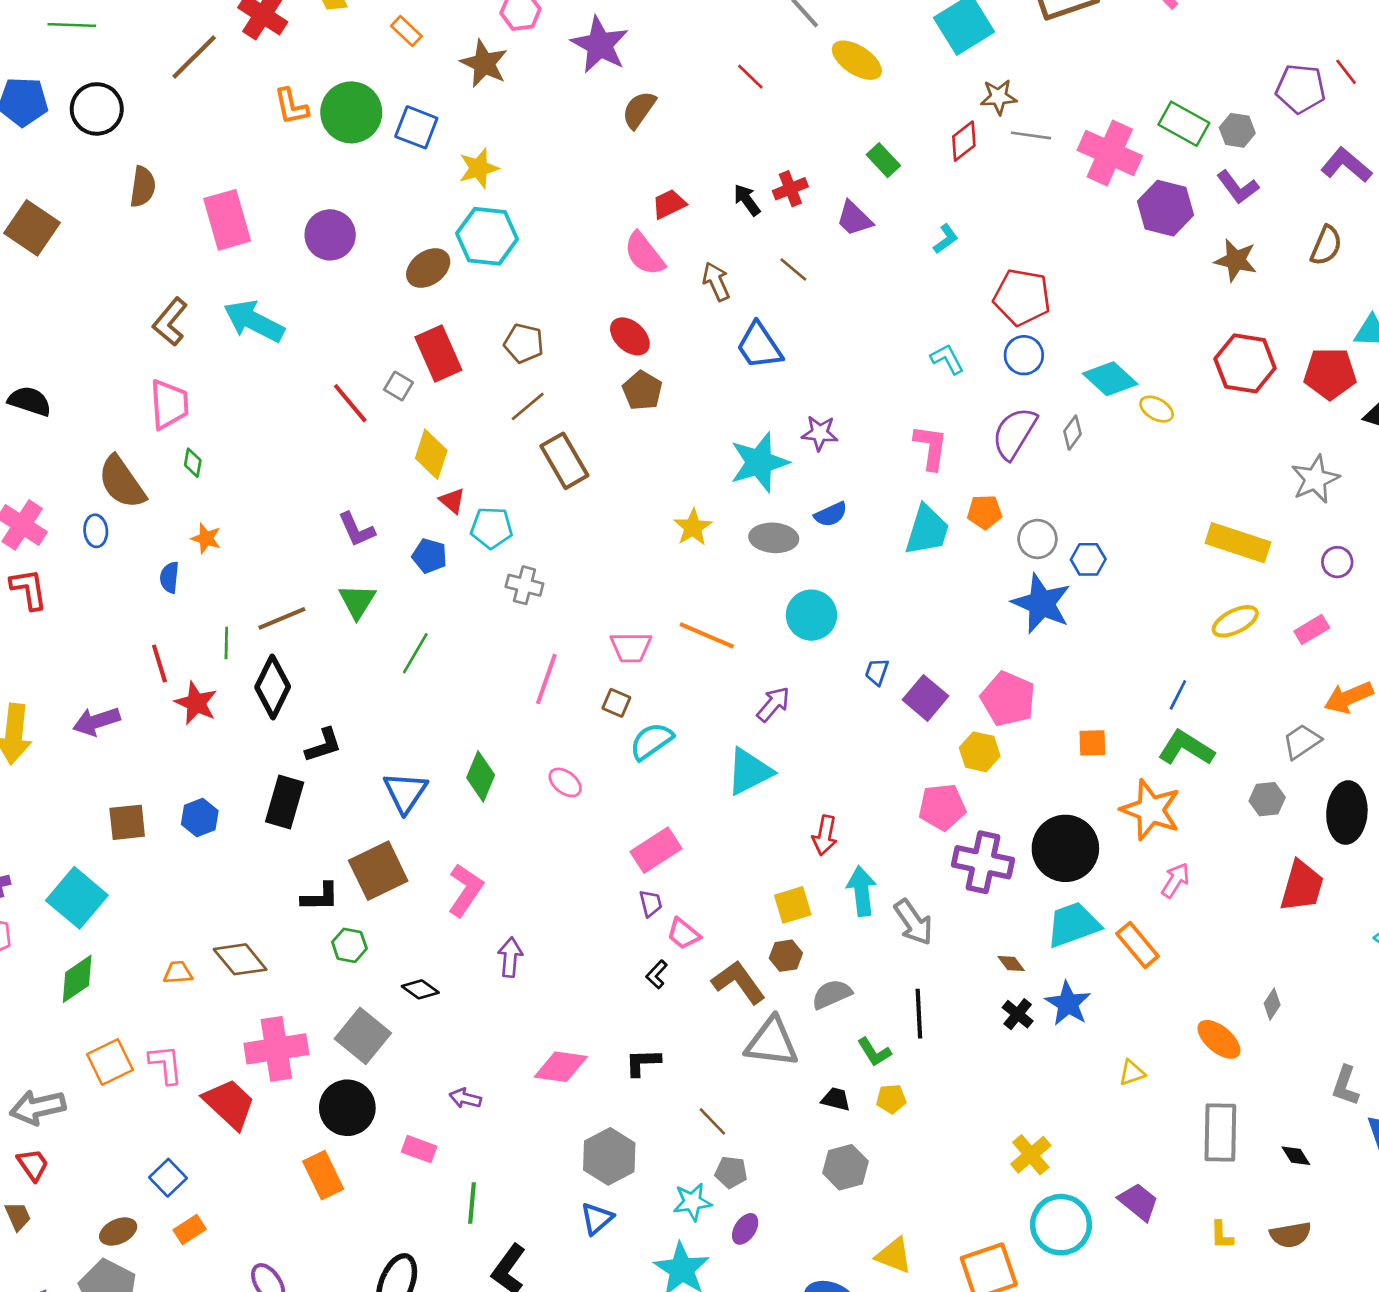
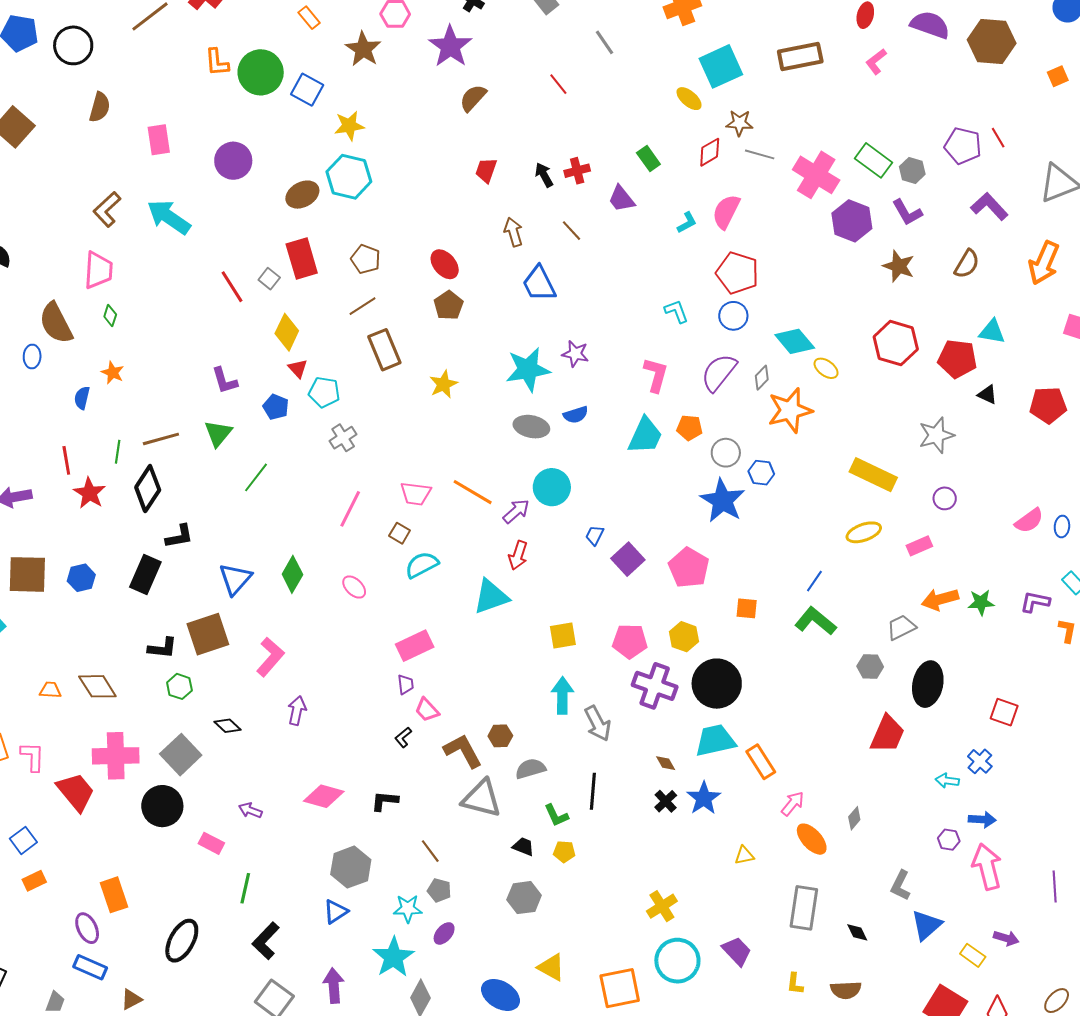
yellow ellipse: (857, 60) -> (689, 99), moved, size x0.7
red trapezoid: (669, 204) -> (486, 170), turned -52
pink rectangle: (227, 220) -> (159, 140), size x0.7
pink semicircle: (644, 254) -> (726, 212), moved, turned 57
yellow star: (693, 527) -> (443, 384), moved
gray cross: (524, 585) -> (343, 438), turned 36
purple arrow: (773, 704) -> (516, 511), moved
yellow hexagon: (980, 752) -> (684, 637), moved
orange star: (1151, 810) -> (790, 410), moved, turned 30
brown square: (127, 822) -> (27, 574), size x1.4
red arrow: (825, 835) -> (518, 555), moved
pink arrow: (1175, 880) -> (793, 804), moved
yellow square: (793, 905) -> (563, 635), moved
orange rectangle: (323, 1175) -> (114, 895), moved

